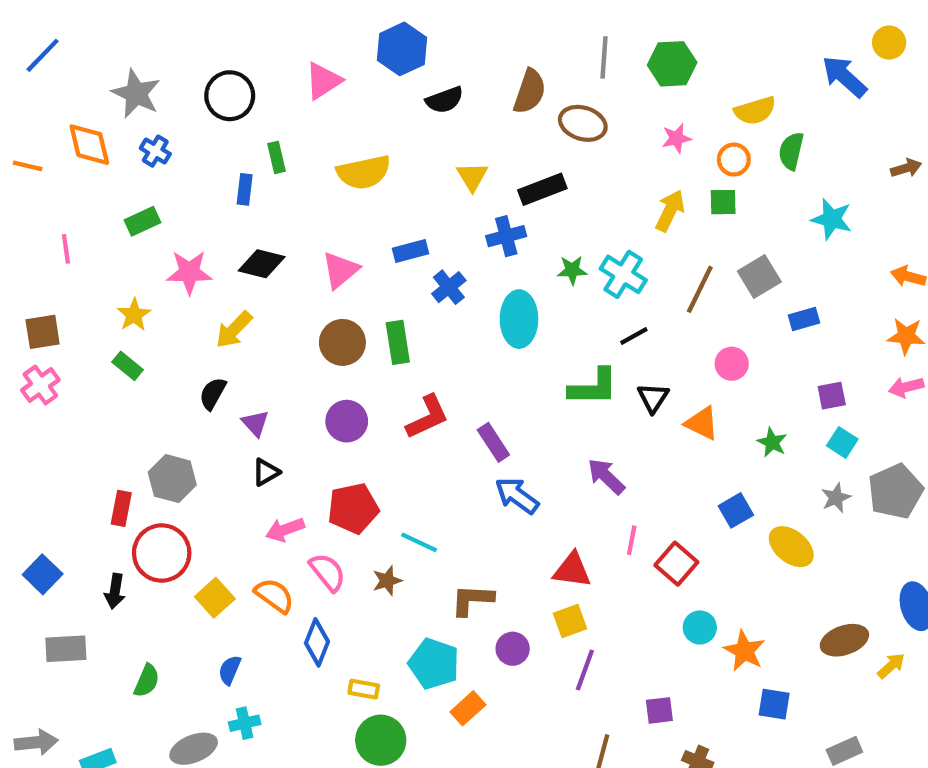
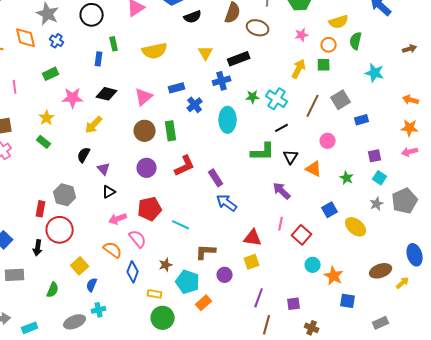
purple arrow: (606, 476) -> (282, 191), moved
brown star: (387, 581) -> (166, 265), moved
yellow square: (215, 598) -> (80, 266), moved
purple line: (585, 670) -> (259, 298), moved

